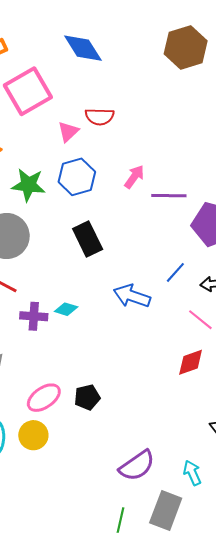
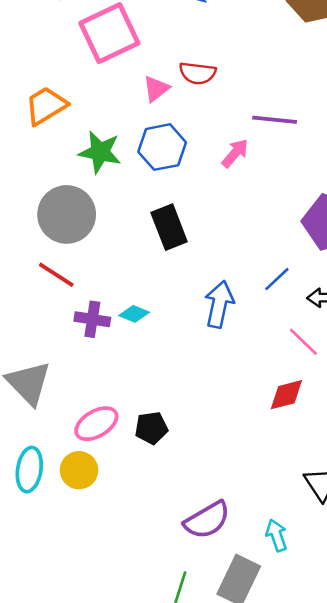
purple line: (169, 196) -> (275, 120), moved
blue arrow: (132, 296) -> (219, 304), turned 78

